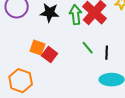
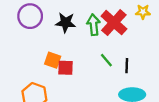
red square: (50, 55) -> (66, 68), turned -35

